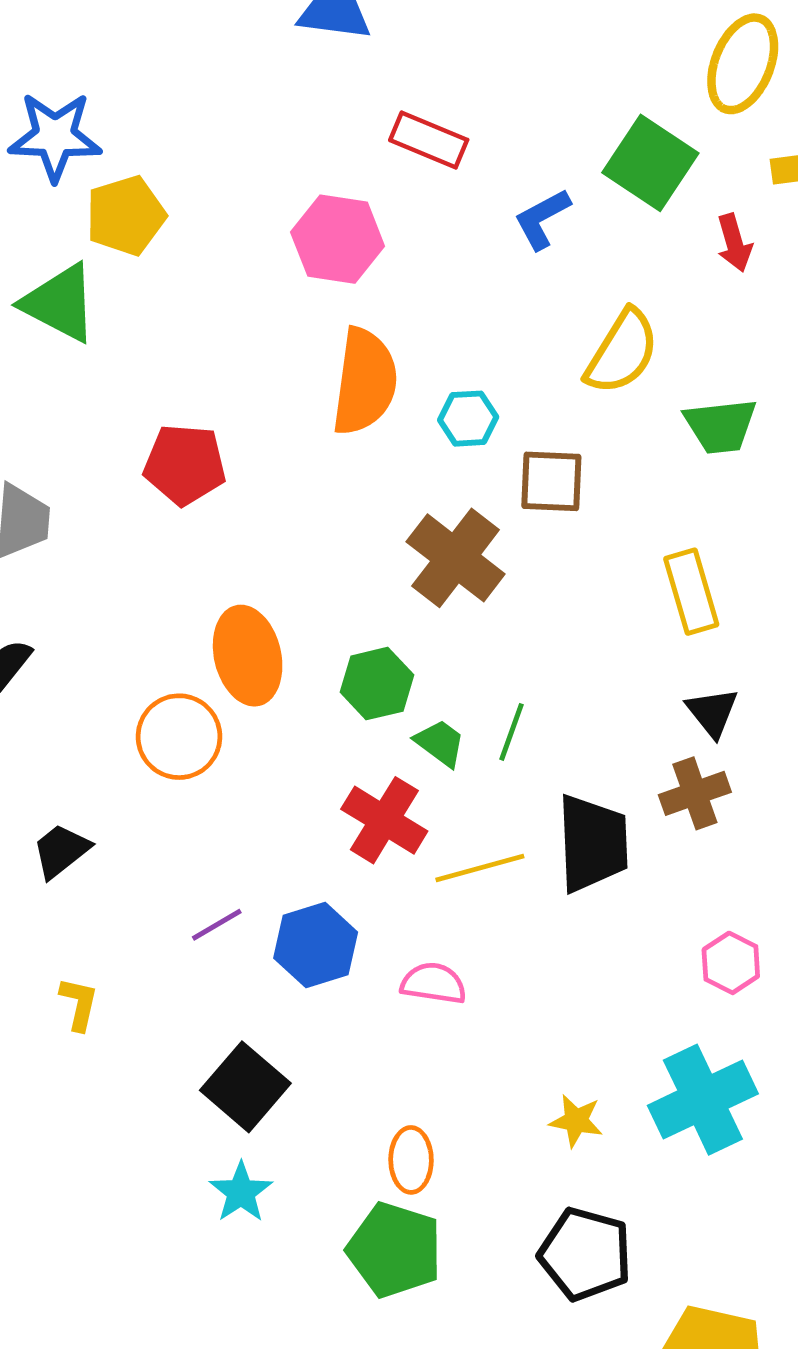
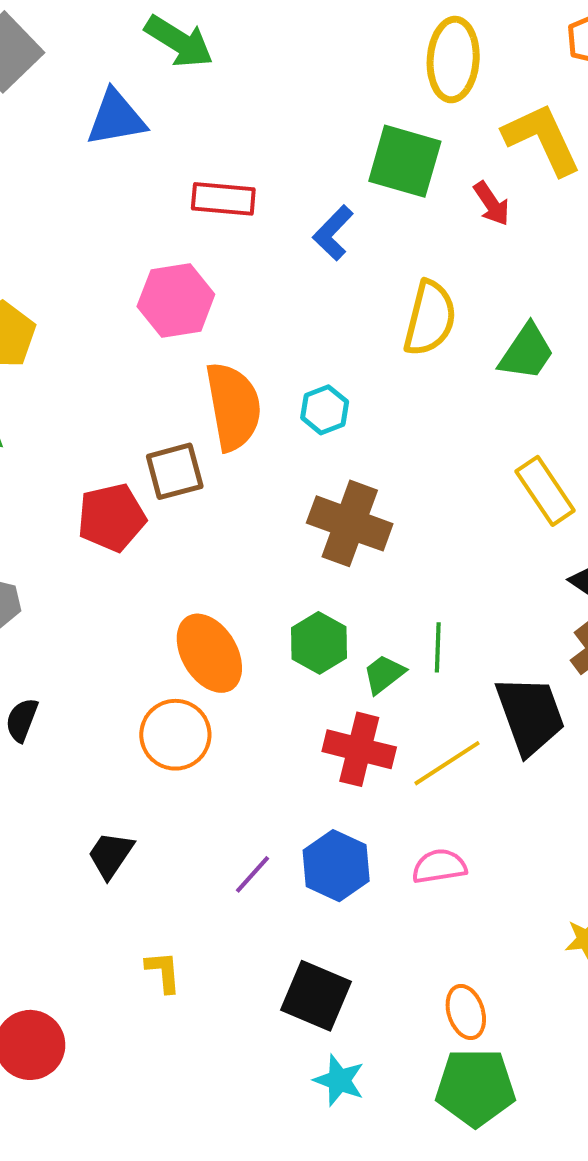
green trapezoid: (720, 426) -> (527, 352), turned -32
brown square: (551, 481) -> (175, 471), moved
green trapezoid: (440, 743) -> (384, 674), turned -57

